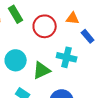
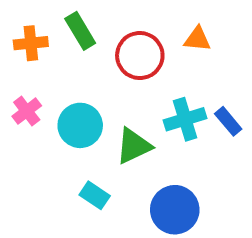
blue rectangle: (88, 36) -> (228, 121), moved
cyan cross: (67, 57) -> (185, 119), turned -30

